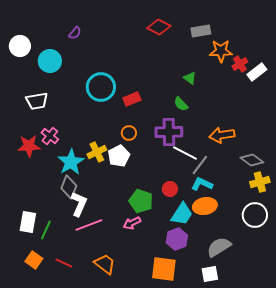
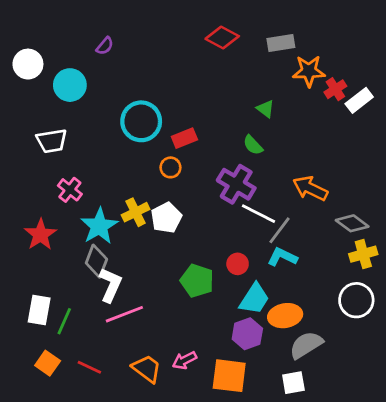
purple cross: (169, 132) -> (236, 184), turned 32
orange circle: (129, 133) -> (170, 167), moved
orange arrow: (222, 135) -> (310, 188), turned 35
red star: (29, 146) -> (41, 235), moved, turned -30
orange ellipse: (205, 206) -> (285, 316), moved
pink arrow: (132, 223) -> (184, 360), moved

